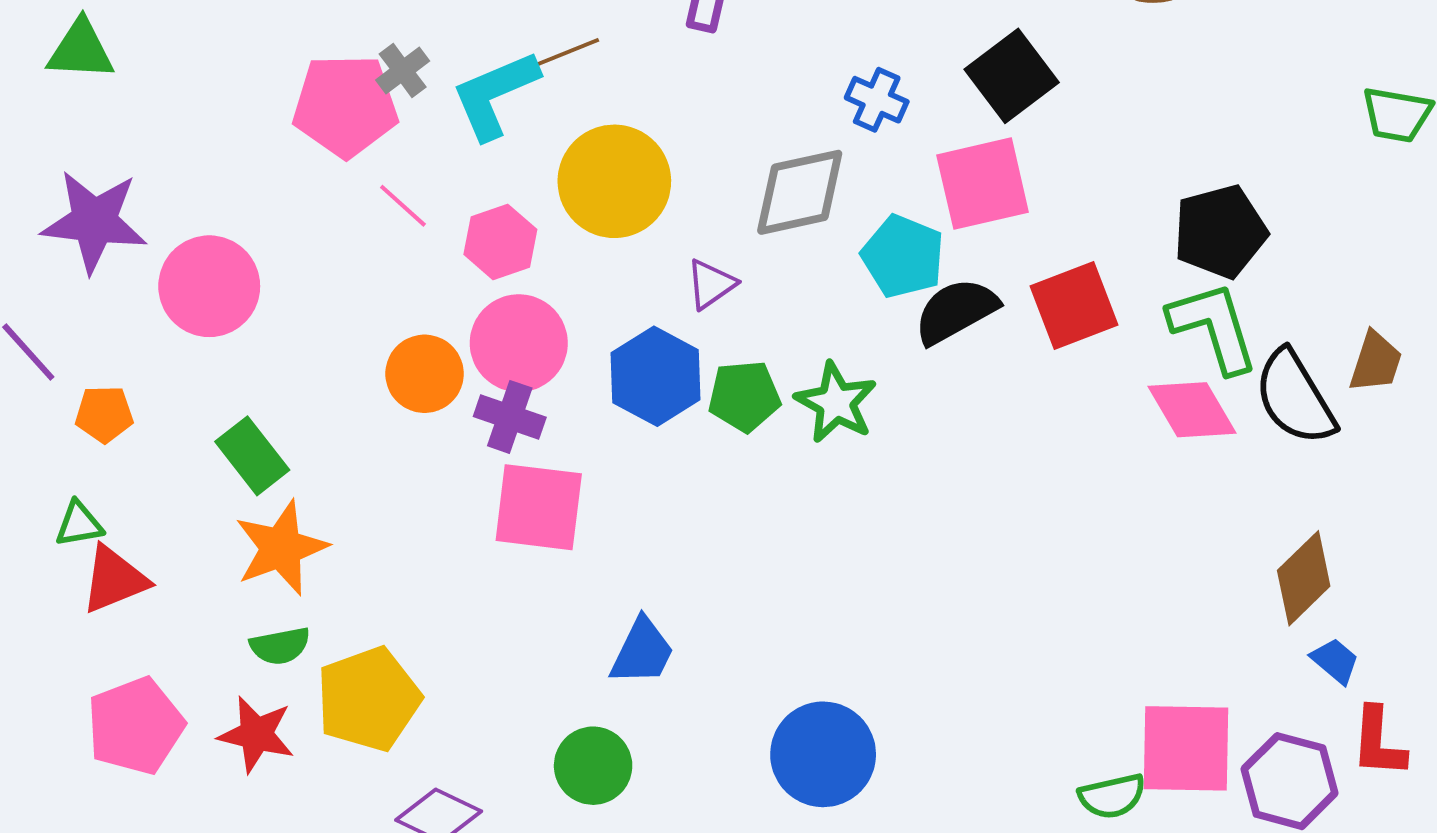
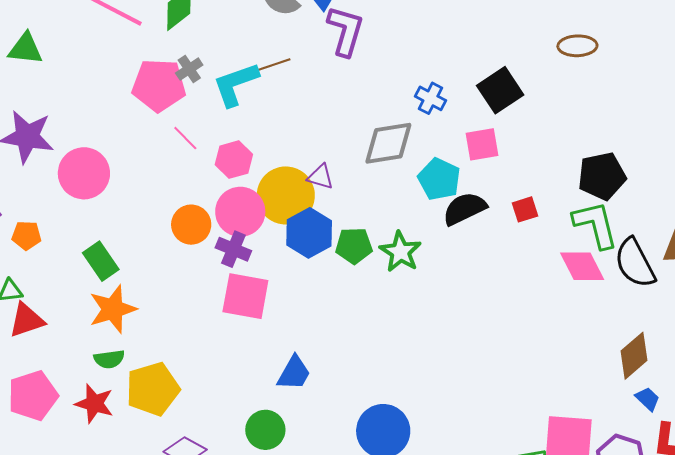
yellow circle: (614, 181) -> (286, 195), moved
pink square: (983, 184) -> (482, 144), size x0.7
purple triangle: (711, 284) -> (320, 177), moved, turned 48
red square: (1074, 306) -> (525, 209), size x0.6

